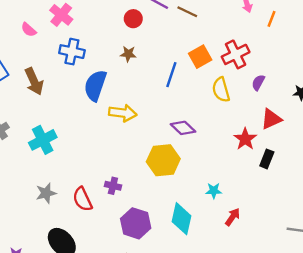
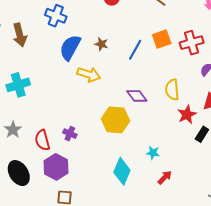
brown star: (128, 54) -> (101, 44), moved
yellow semicircle: (221, 90) -> (172, 90), moved
gray star: (46, 193) -> (13, 130), turned -30
purple hexagon: (136, 223) -> (56, 167), moved

